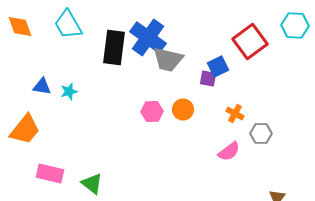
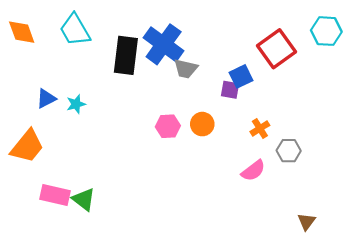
gray trapezoid: (168, 60) -> (186, 69), size x0.7
blue triangle: (42, 86) -> (46, 99), turned -36
orange cross: (235, 114) -> (260, 128), turned 30
green triangle: (92, 184) -> (84, 199), moved

